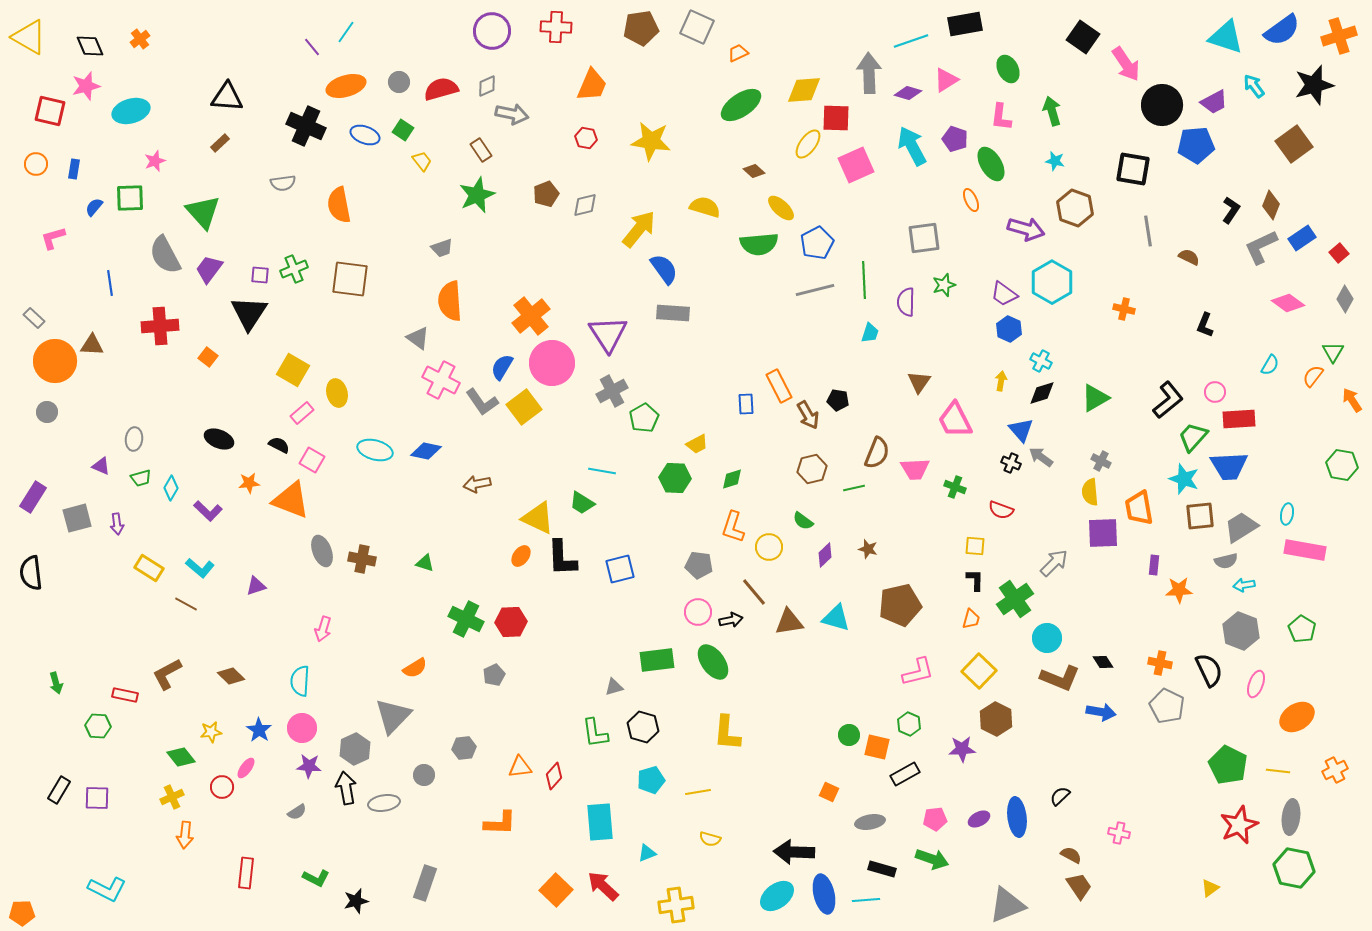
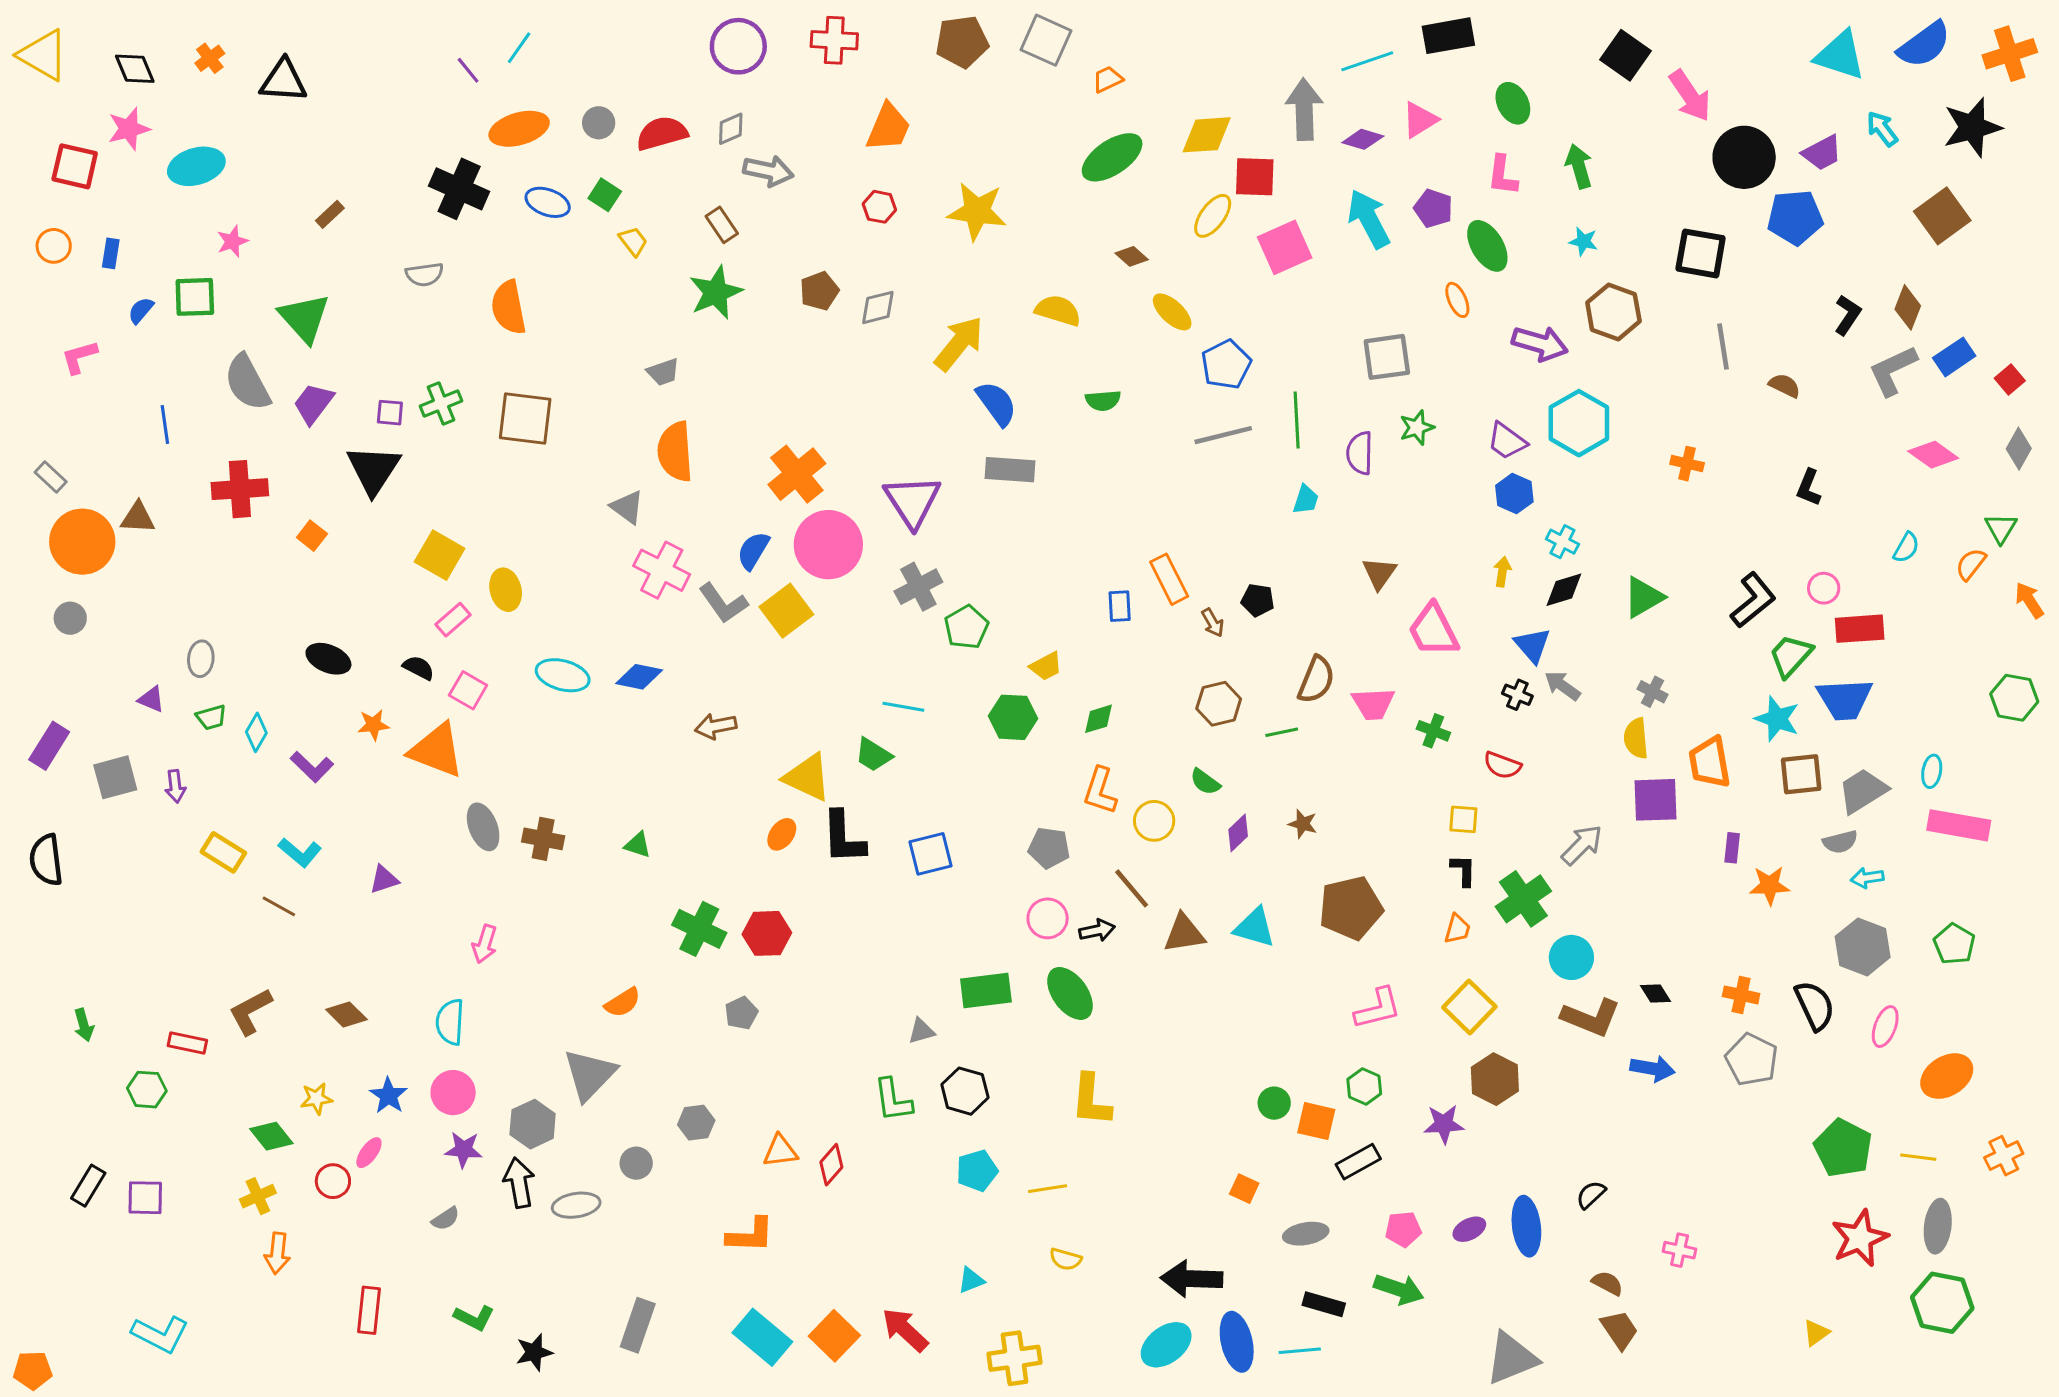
black triangle: (227, 97) -> (283, 81), moved
green semicircle: (759, 244) -> (1103, 401), moved, size x0.6
brown arrow: (808, 415) -> (1213, 623), size x0.7
cyan rectangle: (600, 822) -> (762, 1337), moved, turned -45

